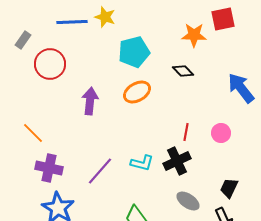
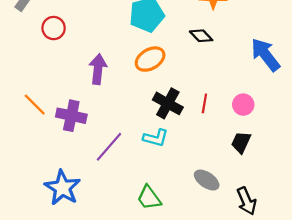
red circle: (50, 64) -> (54, 28), size x0.7
black cross: (177, 161) -> (168, 103), moved, turned -36
purple cross: (49, 168) -> (71, 116), moved
black trapezoid: (229, 188) -> (241, 142), moved

